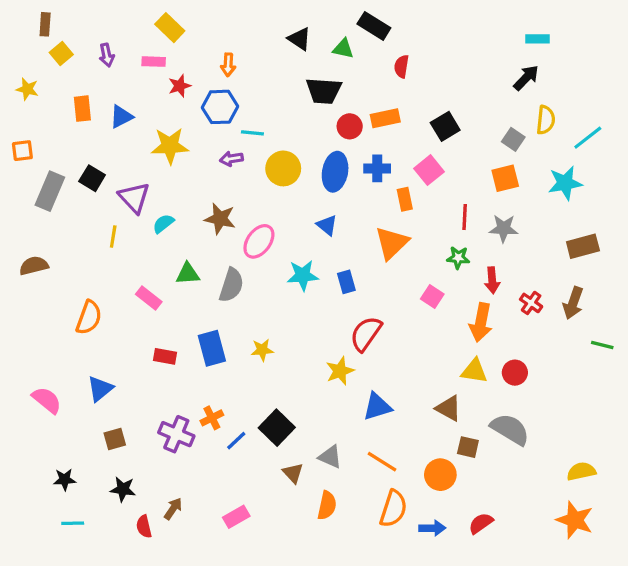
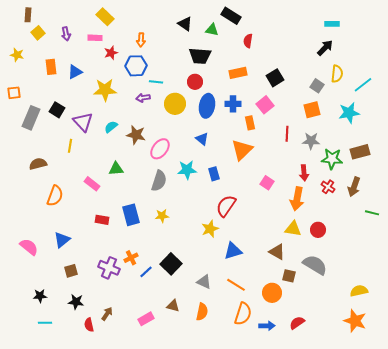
red circle: (350, 126) -> (195, 82), moved
cyan semicircle: (163, 224) -> (111, 127), moved
green star: (458, 258) -> (332, 159), moved, size x1.5
brown semicircle: (34, 266) -> (38, 164), moved
gray semicircle: (231, 285) -> (159, 181), moved
brown triangle: (293, 473) -> (173, 306), moved, turned -32

